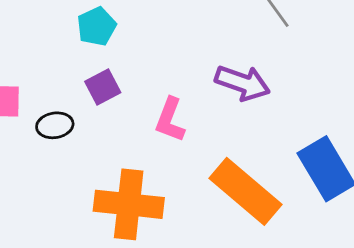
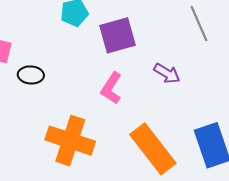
purple arrow: (243, 83) -> (167, 73), size x0.7
purple square: (103, 87) -> (117, 35), moved, size x1.5

